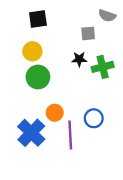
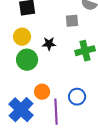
black star: (79, 59) -> (49, 44), moved

